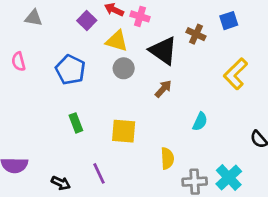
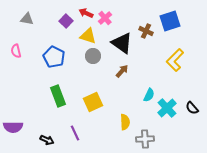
pink cross: (140, 16) -> (105, 18), turned 32
blue square: (229, 21) -> (170, 21), size x1.5
green rectangle: (76, 123) -> (58, 96), size x1.5
yellow square: (124, 131) -> (93, 102), turned -30
cyan cross: (229, 178) -> (167, 108), moved

